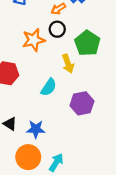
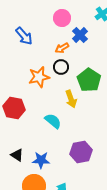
cyan semicircle: (49, 87) -> (53, 121), turned -84
purple hexagon: (82, 103) -> (81, 152), moved

